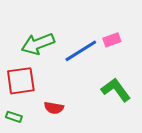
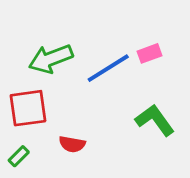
green rectangle: (14, 117) -> (19, 156), turned -63

